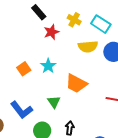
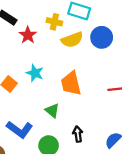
yellow cross: (74, 20) -> (54, 22), moved
orange trapezoid: (76, 83) -> (71, 83), turned 65

